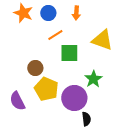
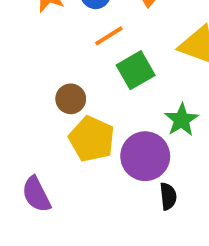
green square: (69, 53) -> (136, 70), turned -30
purple semicircle: (17, 101) -> (36, 194), moved

